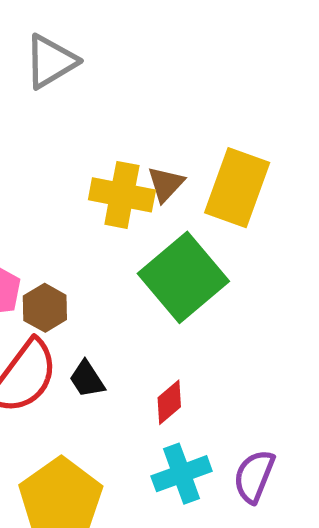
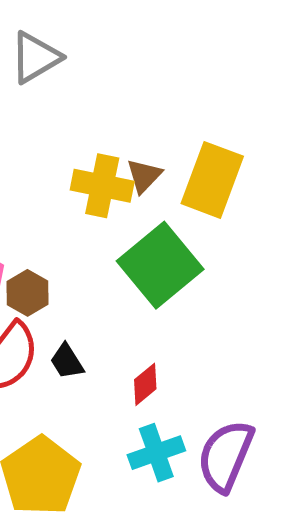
purple semicircle: (254, 476) -> (226, 456), size x1.4

